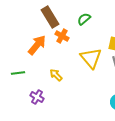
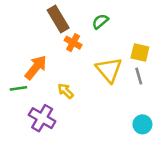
orange arrow: (37, 45) -> (36, 67), moved
purple cross: (37, 97) -> (42, 118), size x1.5

